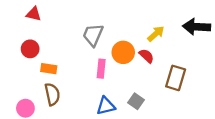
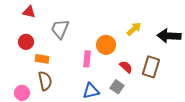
black arrow: (197, 27) -> (169, 36), moved
gray trapezoid: (93, 35) -> (60, 29), moved
red semicircle: (146, 56) -> (126, 67), moved

